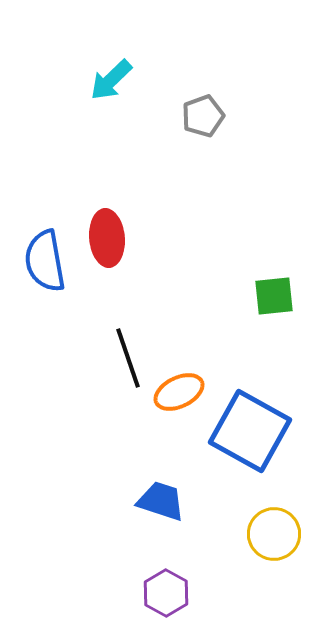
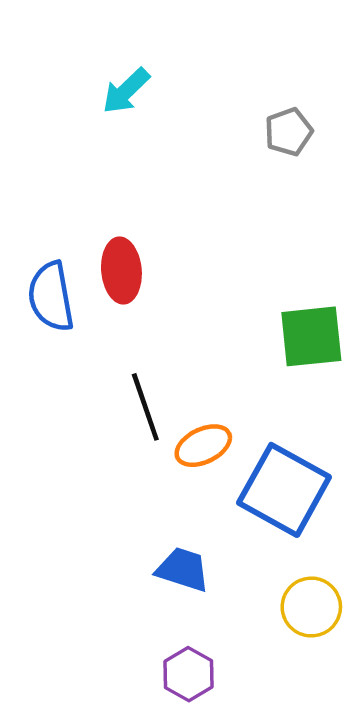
gray pentagon: (203, 116) -> (289, 132), moved
green square: (274, 296) -> (311, 336), size x1.4

